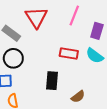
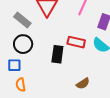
black rectangle: (52, 81) -> (57, 54), moved

